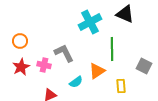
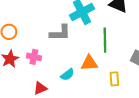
gray L-shape: (64, 53) -> (60, 33), moved, turned 115
orange triangle: (97, 71) -> (89, 63), turned 30

